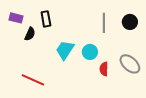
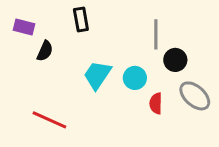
black rectangle: (46, 19) -> (81, 19), moved
black circle: (130, 22) -> (175, 60), moved

